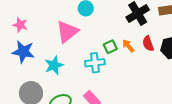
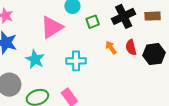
green square: (110, 47) -> (93, 22), moved
cyan star: (54, 65) -> (35, 59), turned -30

